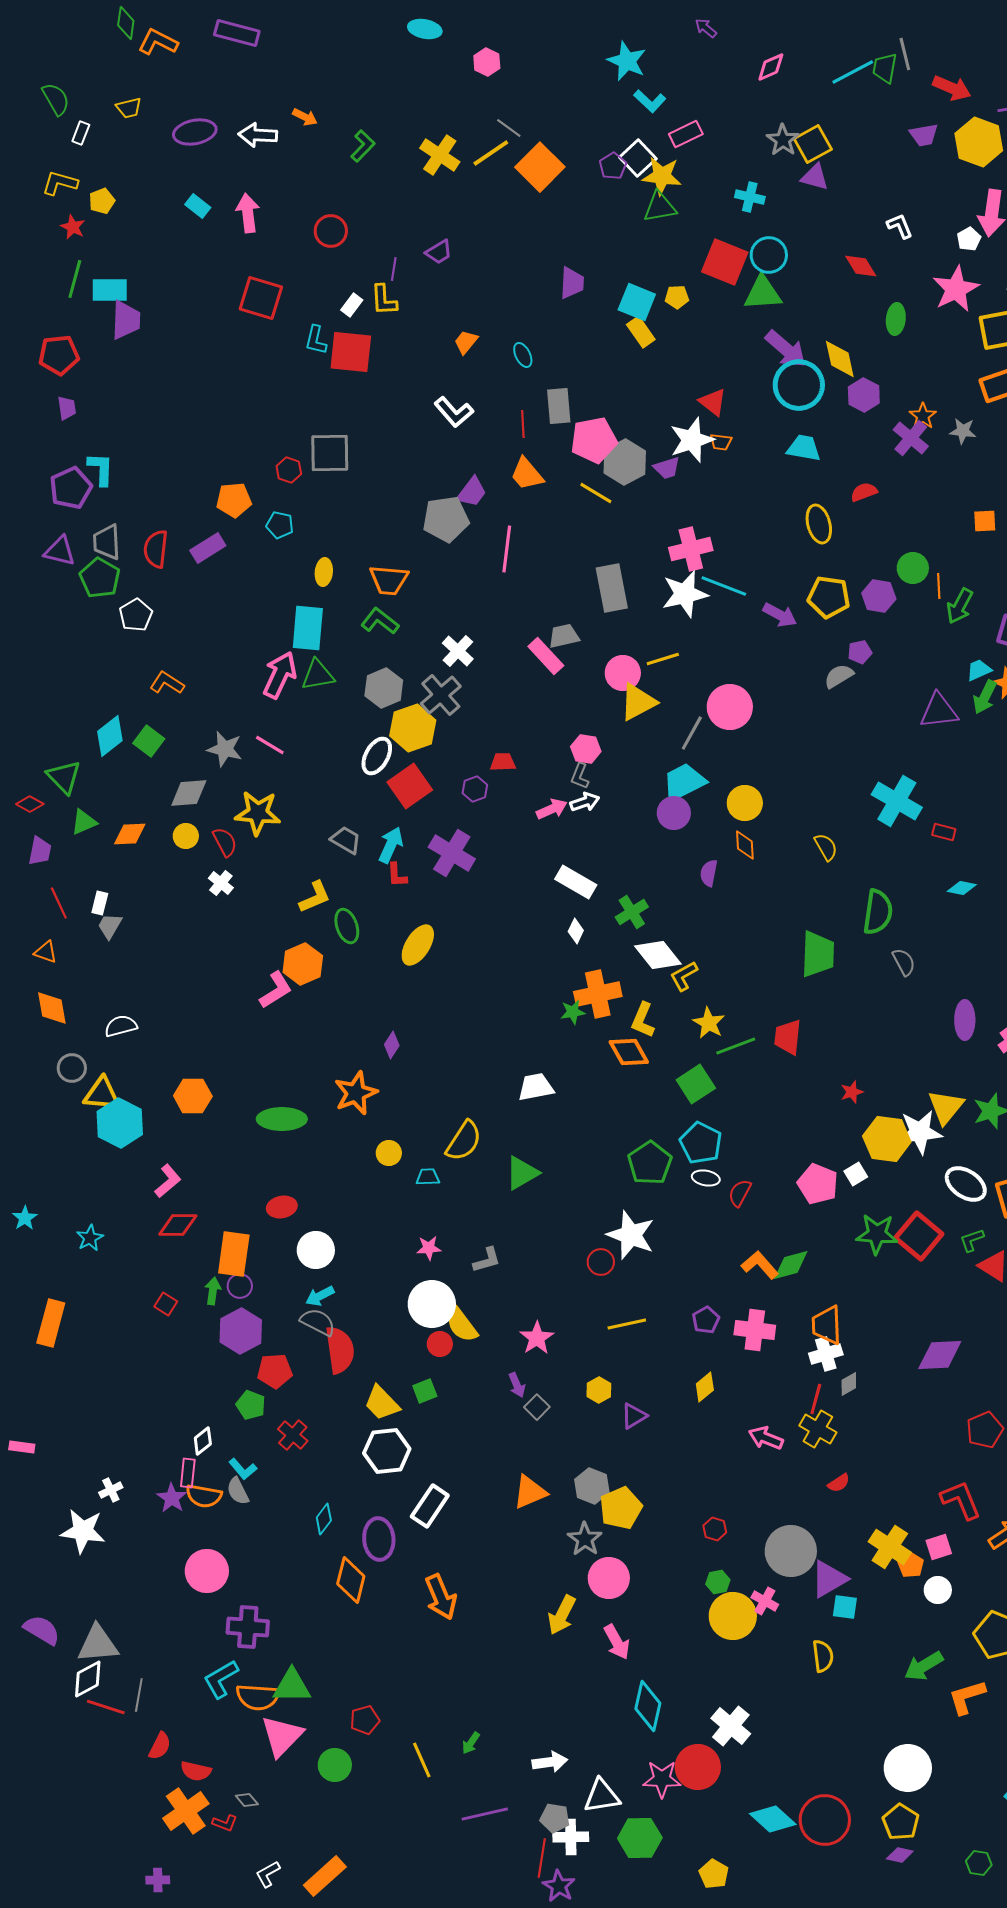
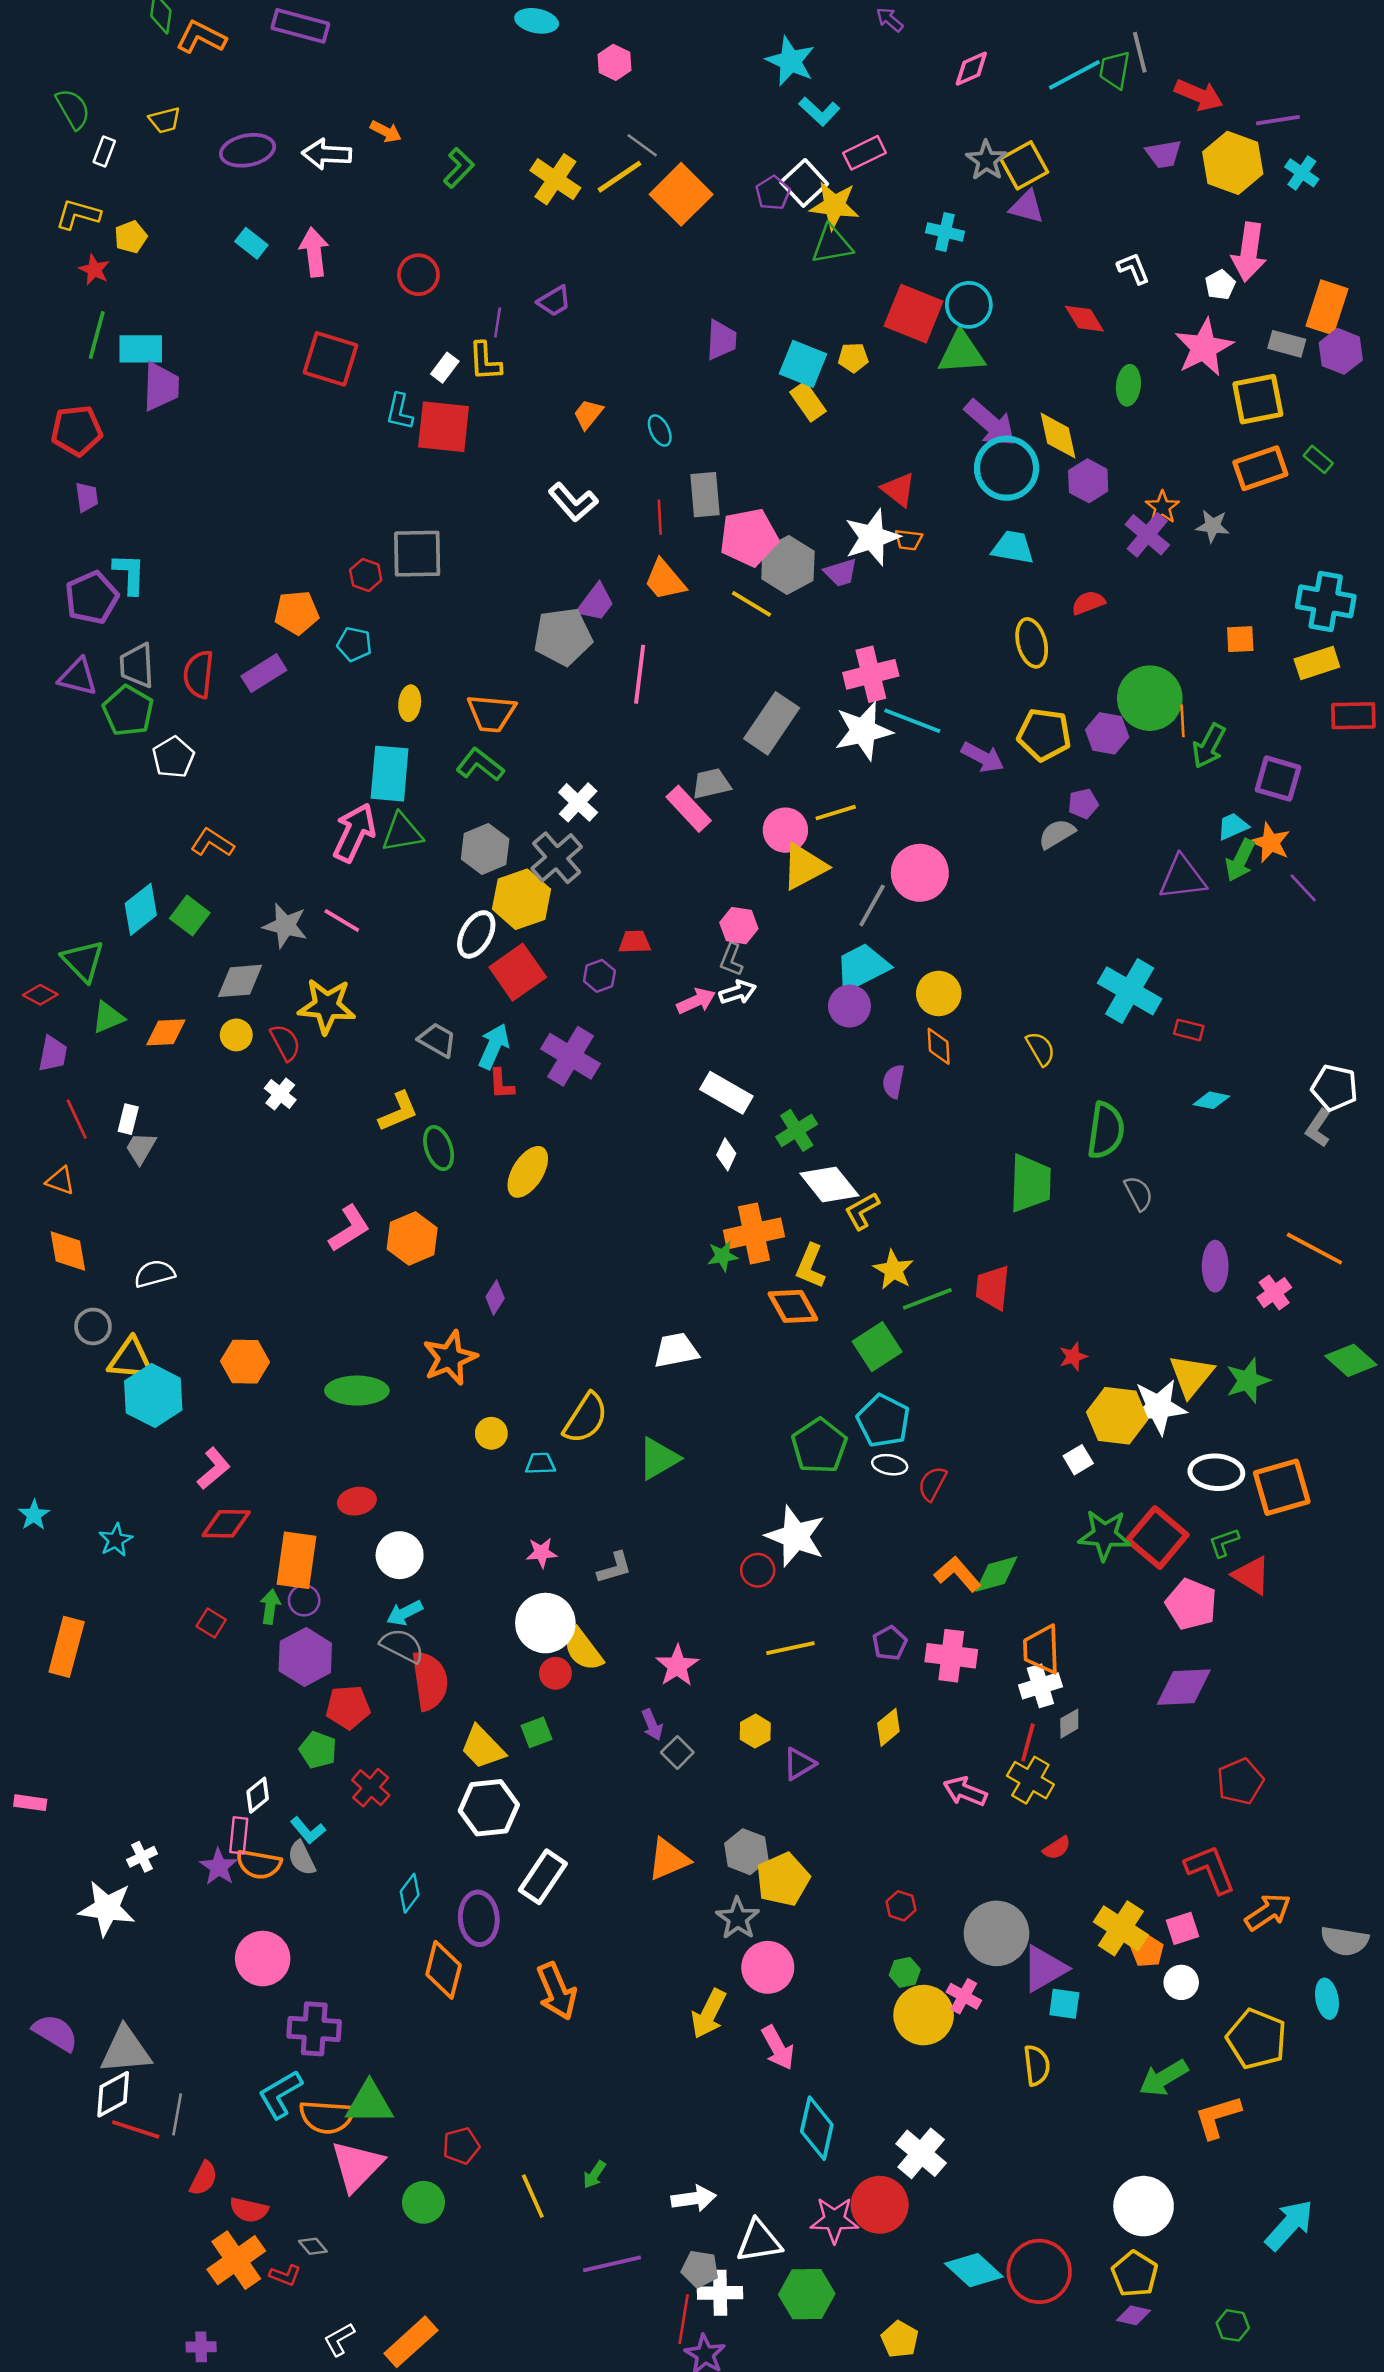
green circle: (913, 568) -> (1150, 698), size x1.6
gray rectangle: (612, 588) -> (772, 723), turned 45
orange hexagon: (303, 964) -> (412, 1239), moved
pink pentagon: (818, 1184) -> (1191, 1604), moved
white ellipse: (966, 1184) -> (1216, 1472), turned -30

